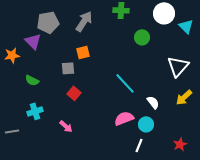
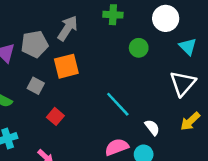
gray pentagon: (48, 22) -> (35, 44), moved
cyan triangle: (186, 26) -> (188, 47), moved
orange square: (83, 52) -> (66, 66), size x1.5
gray square: (68, 68) -> (36, 86), moved, turned 32

